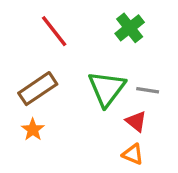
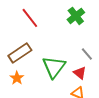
green triangle: (107, 89) -> (54, 67), moved
gray line: (148, 90) -> (87, 54), turned 40

